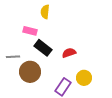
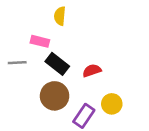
gray line: (13, 57) -> (17, 63), moved
brown circle: (30, 72) -> (55, 96), moved

